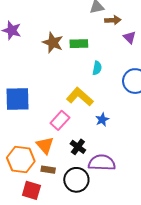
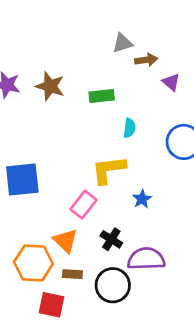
brown star: (53, 43) -> (50, 86), moved
yellow L-shape: (80, 97) -> (109, 170), turned -44

